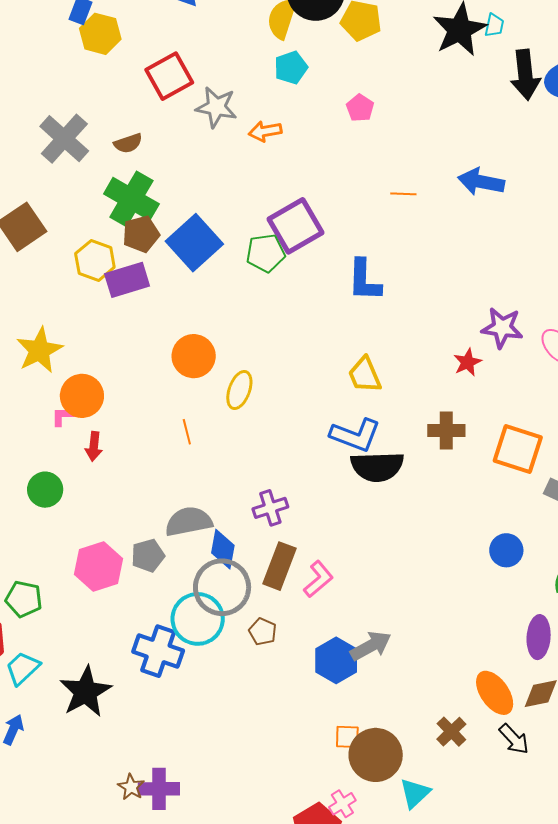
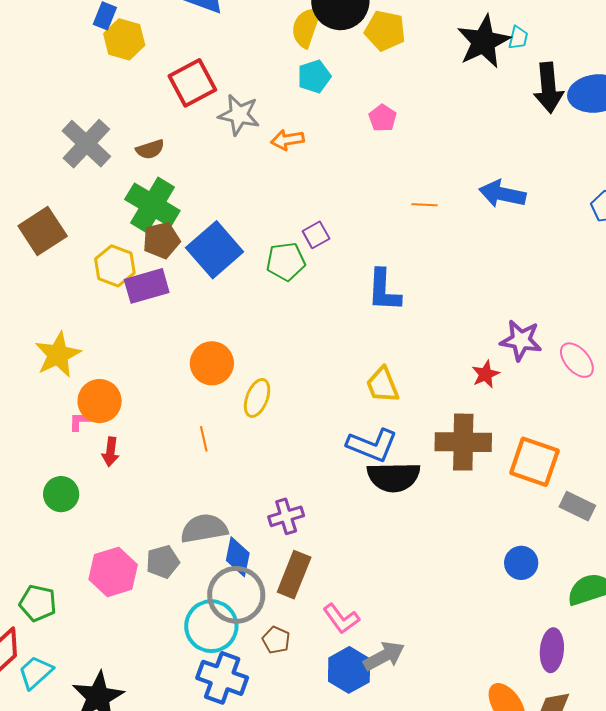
purple square: (296, 226) -> (316, 235), size x0.5
brown cross: (446, 430) -> (463, 442), size x1.5
pink L-shape: (318, 579) -> (341, 619), moved, turned 93
blue cross: (158, 651) -> (222, 678), moved

